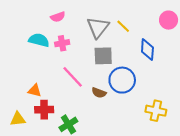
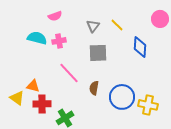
gray triangle: (98, 27) -> (93, 26), size x0.6
blue circle: (122, 80) -> (122, 97), moved
brown semicircle: (99, 93) -> (94, 88), turned 80
yellow triangle: (18, 119) -> (17, 98), moved, turned 42

